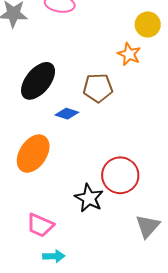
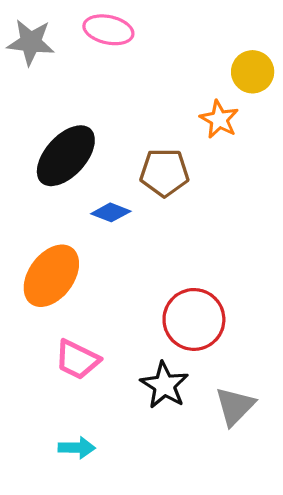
black star: (89, 198) -> (164, 385), moved
pink trapezoid: (40, 225) -> (77, 360), moved

